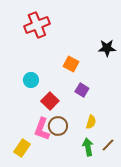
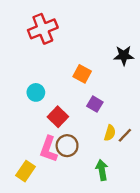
yellow semicircle: (91, 122) -> (110, 133), moved
brown line: (108, 145) -> (125, 135), moved

